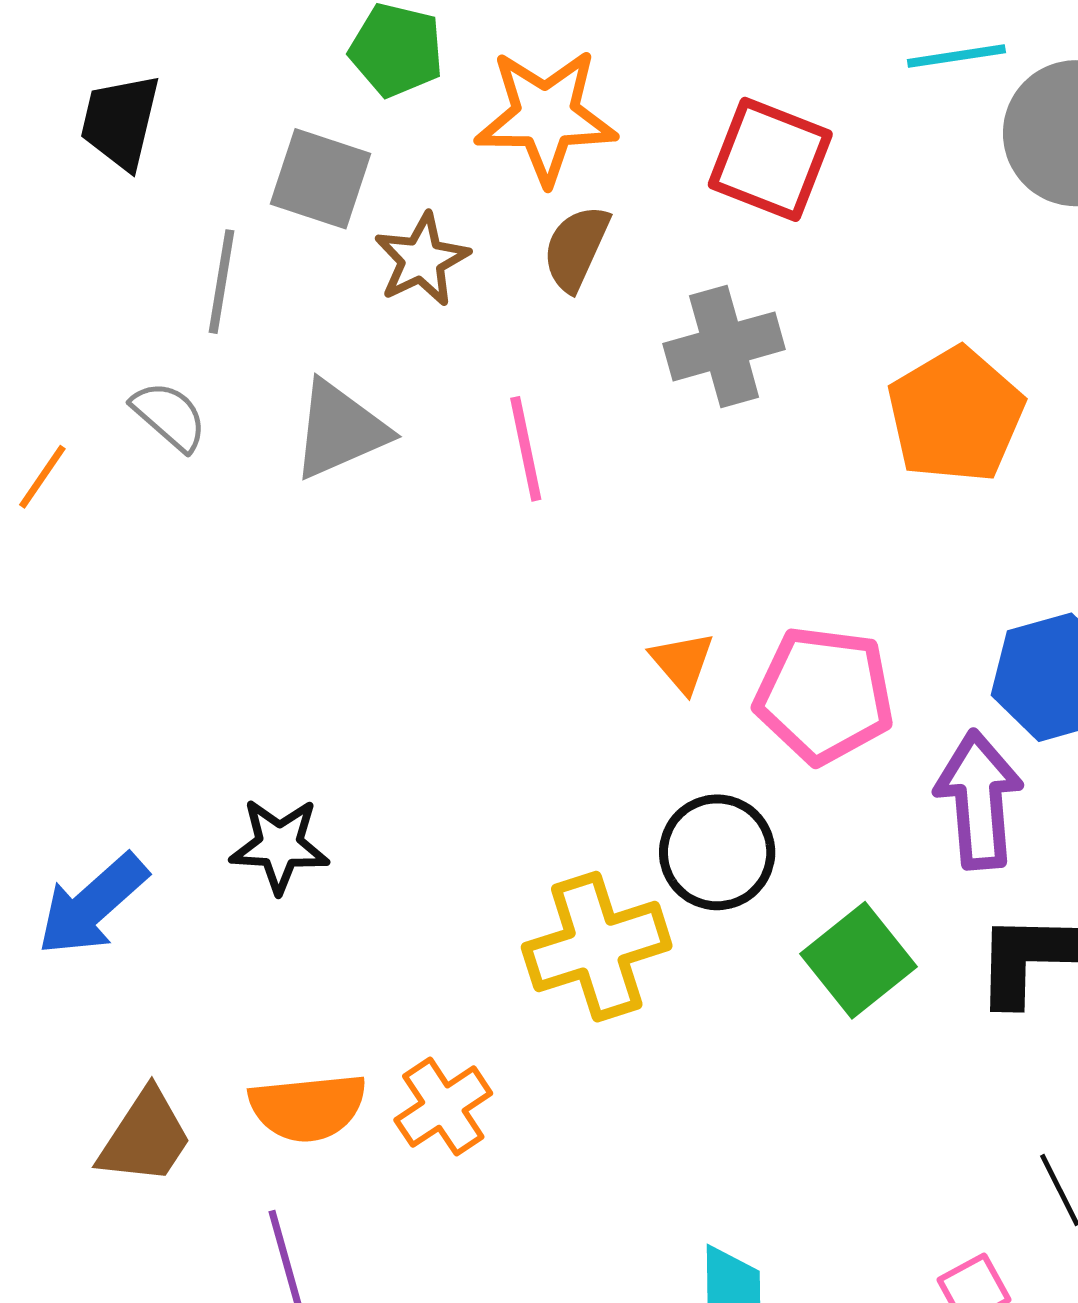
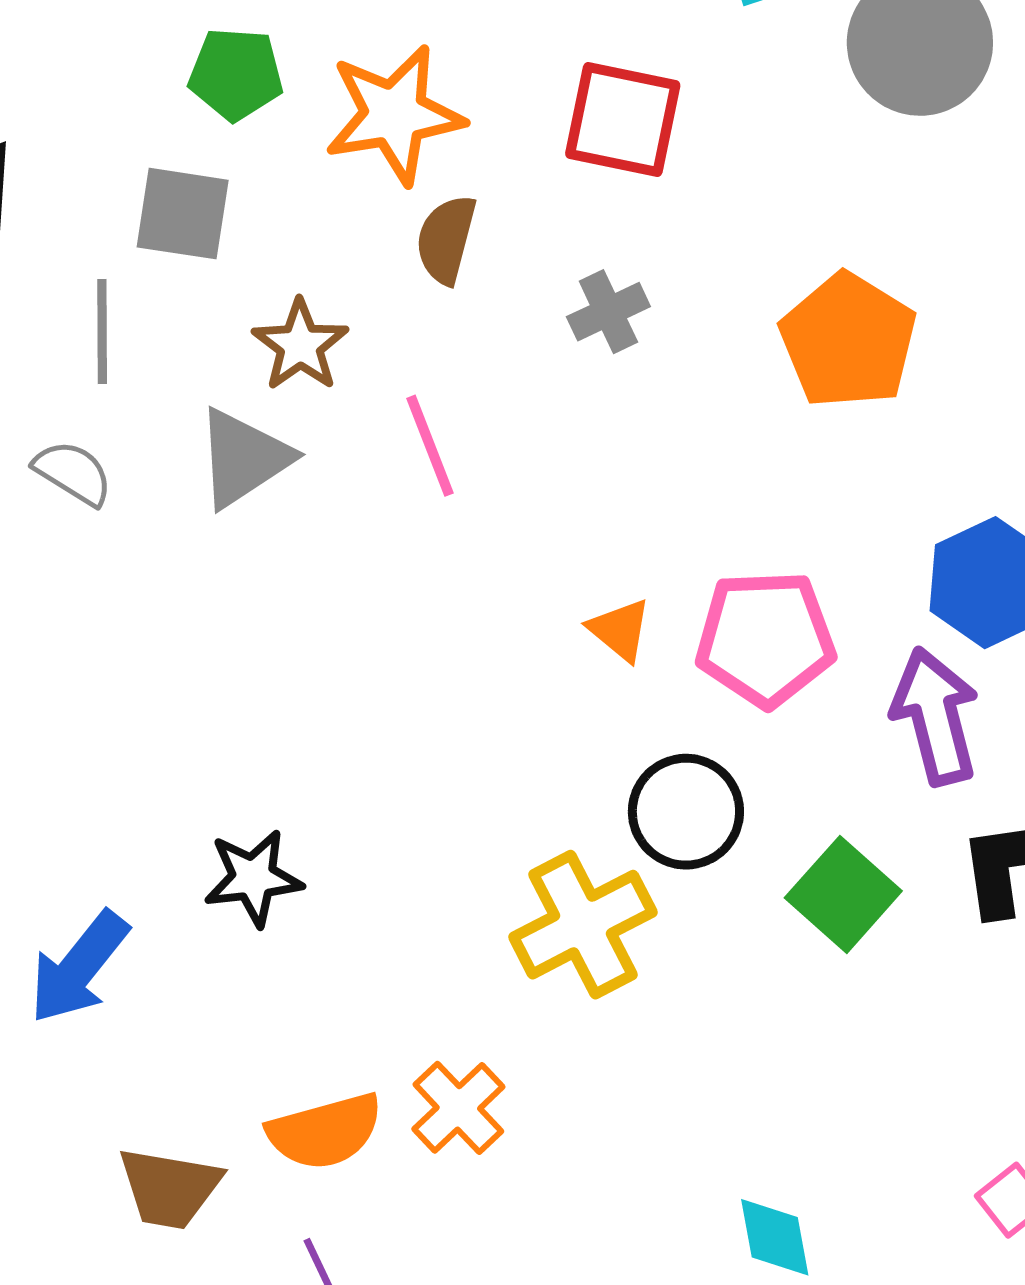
brown star: (422, 260) -> (300, 345), moved
gray cross: (724, 346) -> (608, 312), size x0.7
brown trapezoid: (145, 1137) -> (170, 1188), turned 76

